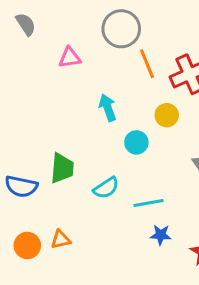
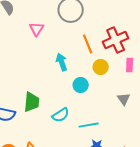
pink triangle: (70, 58) -> (37, 29), turned -49
orange line: (147, 64) -> (88, 44), moved

